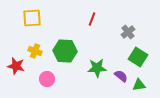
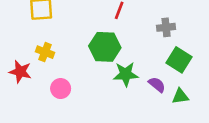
gray cross: (128, 32) -> (166, 27), turned 32
green hexagon: (65, 51) -> (105, 47), moved

